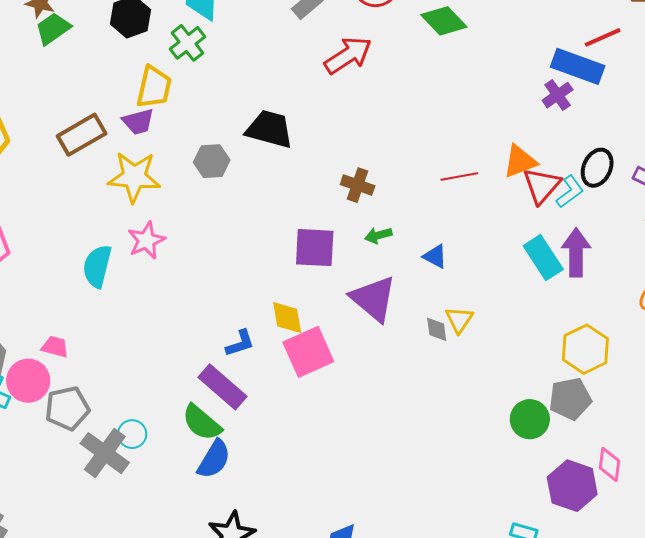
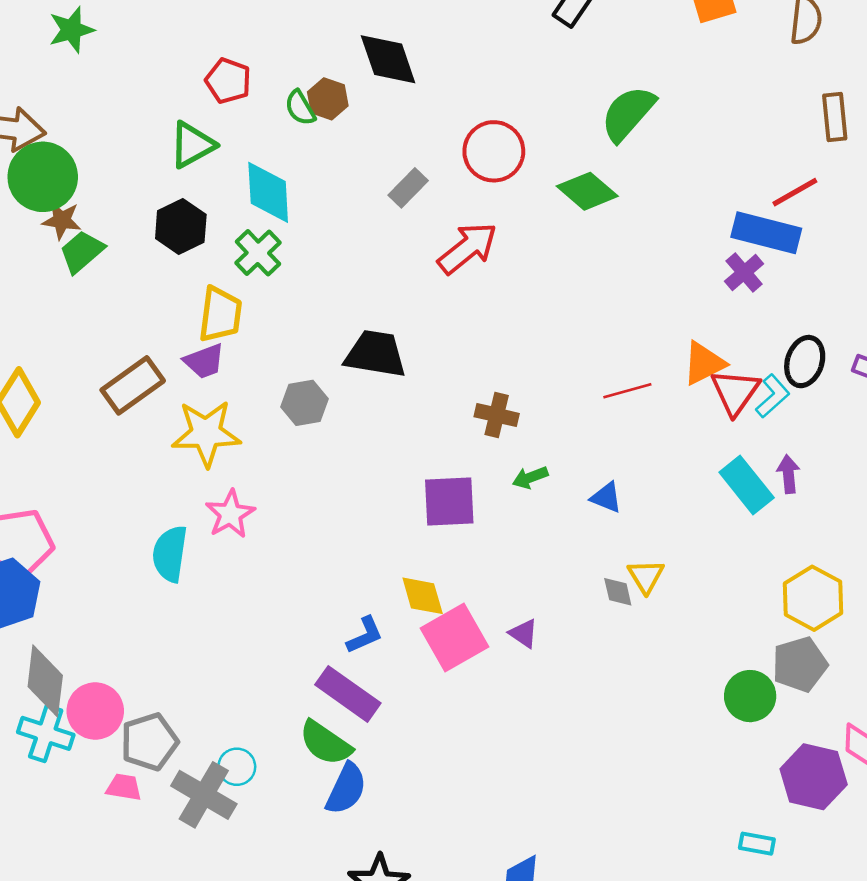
purple arrow: (576, 252) -> (788, 474), size x0.6
purple triangle: (374, 299) -> (524, 633), moved, size x0.5
pink trapezoid: (55, 347) -> (124, 787), moved

